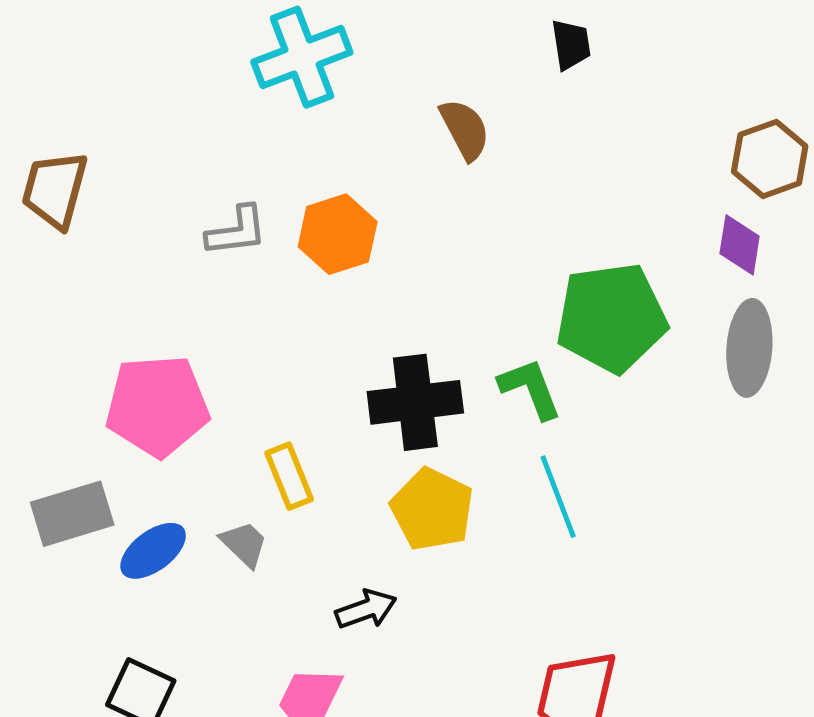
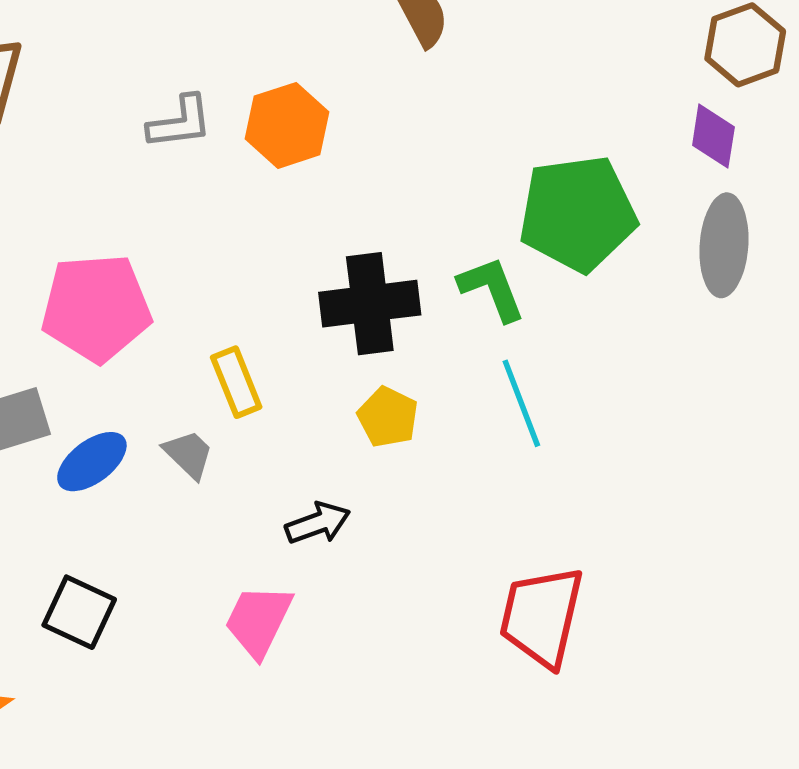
yellow pentagon: (432, 509) -> (388, 417), size x0.7

